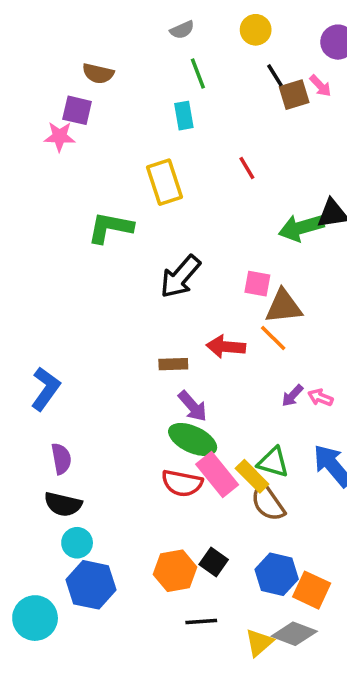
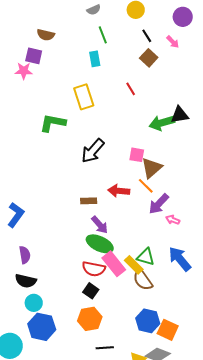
brown square: (294, 95) -> (149, 58), moved, turned -30
brown triangle: (284, 306) -> (152, 168), turned -35
purple arrow: (292, 396) -> (159, 204), moved, size x1.6
black square: (214, 562) -> (91, 291), moved

